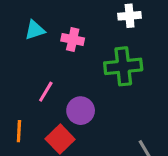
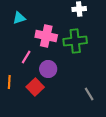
pink cross: (73, 40) -> (46, 36), moved, size x1.5

